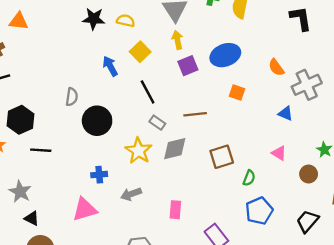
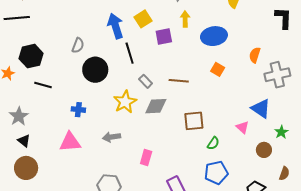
yellow arrow: (177, 40) -> (185, 19), moved
blue arrow: (110, 66) -> (115, 26), size x1.4
purple square: (188, 66) -> (164, 36), moved
orange semicircle: (276, 67) -> (255, 55), turned 42
black line: (148, 92) -> (130, 53), moved
blue triangle: (286, 113) -> (261, 109), moved, size x1.5
blue cross: (99, 175) -> (78, 110), moved

